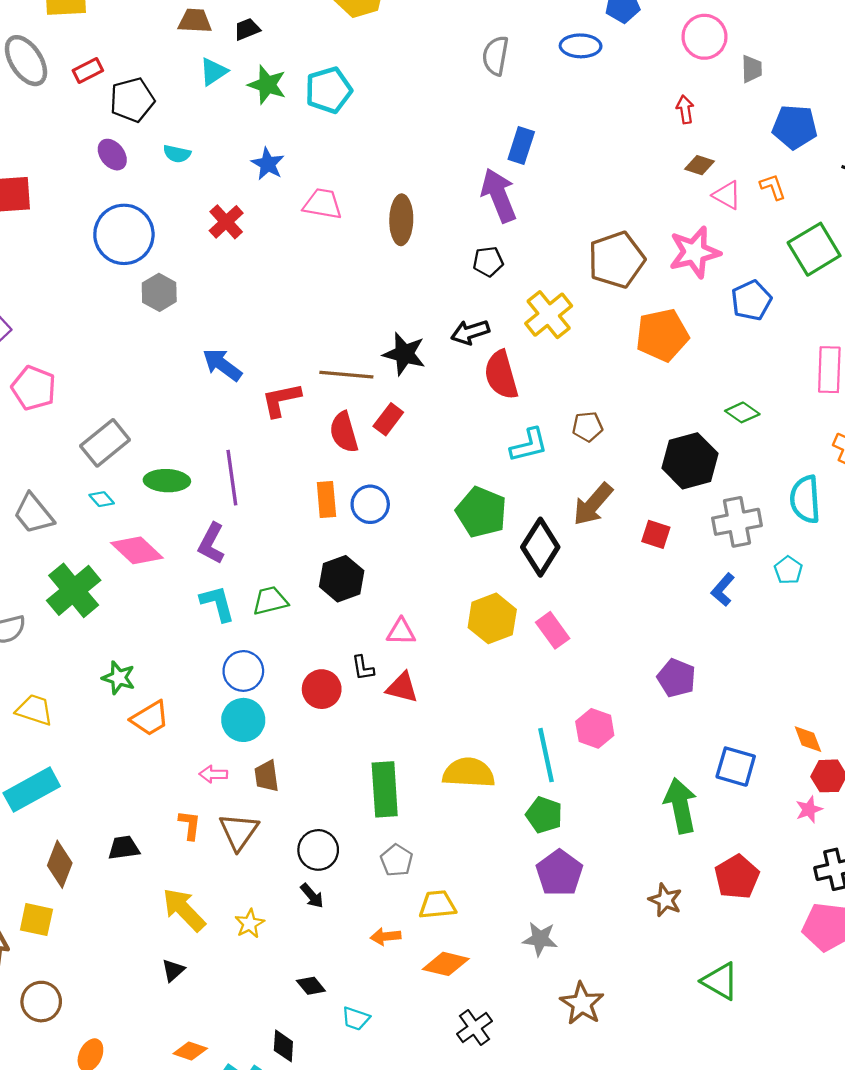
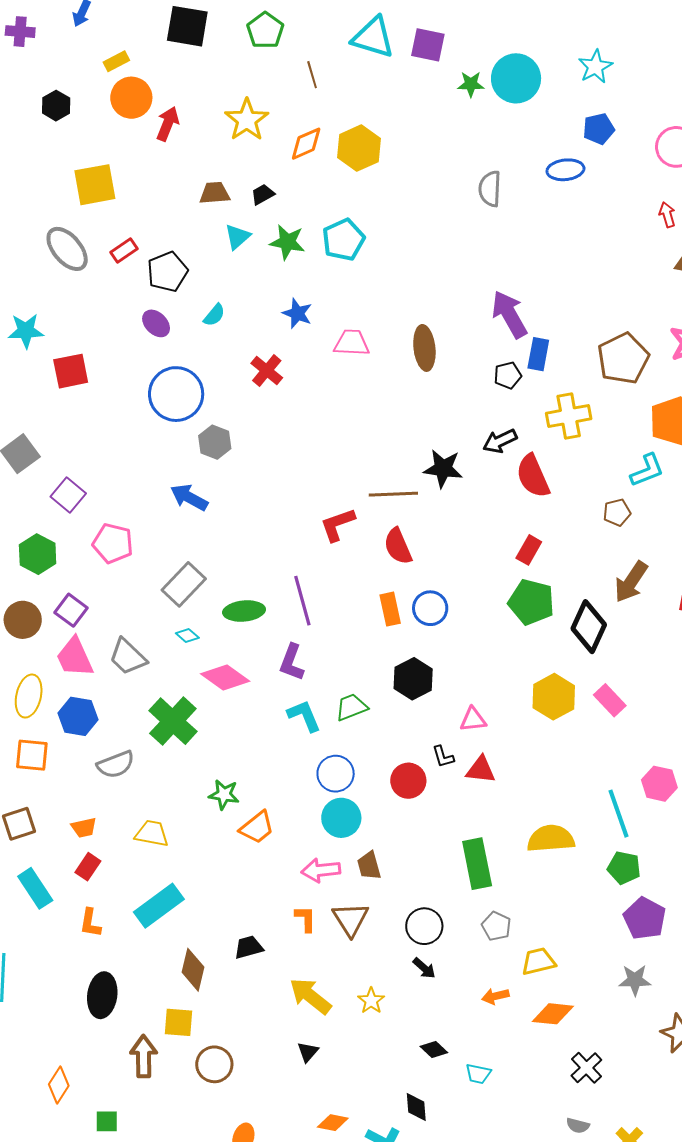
blue rectangle: (521, 145) -> (538, 354), moved
cyan semicircle: (177, 154) -> (214, 315), turned -55
yellow cross: (549, 315) -> (569, 416), turned 36
blue arrow: (222, 365) -> (189, 497), moved
red rectangle: (388, 419) -> (529, 550), moved
cyan L-shape: (529, 445) -> (647, 470), moved
pink arrow: (213, 774) -> (321, 870), size x1.5
brown circle: (41, 1002) -> (214, 1064), moved

